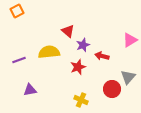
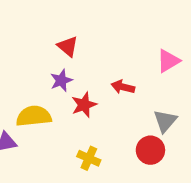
purple star: (83, 45) -> (61, 80), moved
yellow semicircle: (49, 52) -> (34, 116), moved
red circle: (112, 89) -> (150, 150), moved

